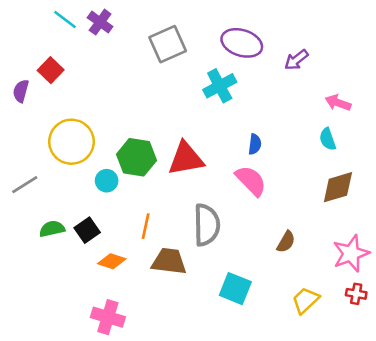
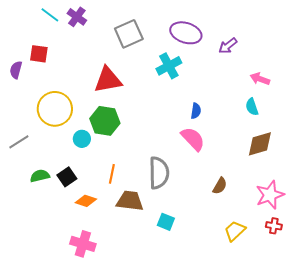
red square: (51, 70) -> (39, 54), turned -36
red triangle: (186, 159) -> (108, 80), moved
cyan square: (235, 289) -> (166, 222), moved, size x0.7

